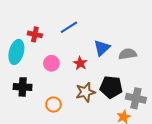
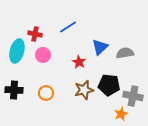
pink circle: (51, 63) -> (43, 55), moved
black cross: (23, 87) -> (14, 90), moved
orange circle: (53, 104) -> (46, 93), moved

